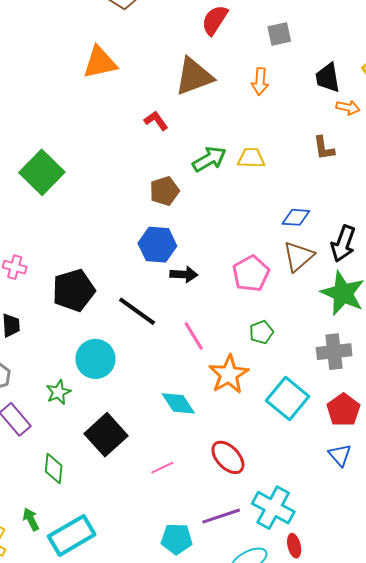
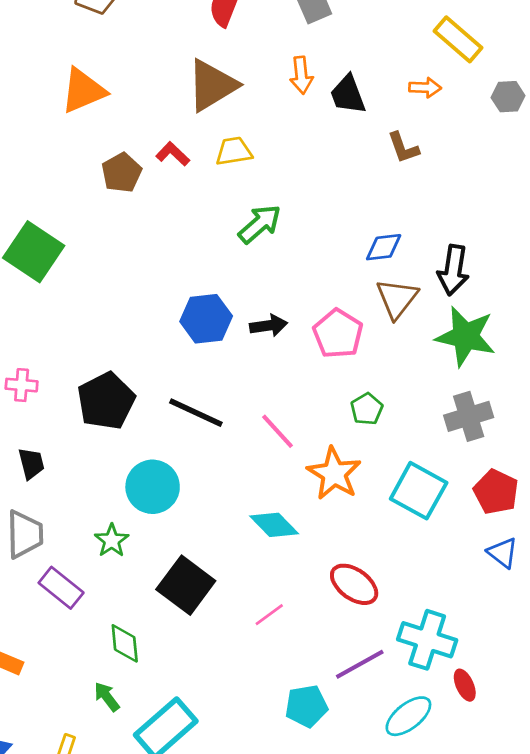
black trapezoid: (328, 78) -> (348, 95), moved
yellow trapezoid: (251, 158) -> (234, 151), moved
green arrow: (209, 159) -> (260, 224), moved
brown pentagon: (164, 191) -> (122, 173), moved
black arrow: (184, 274) -> (269, 326), moved
green arrow: (31, 519) -> (107, 697), moved

